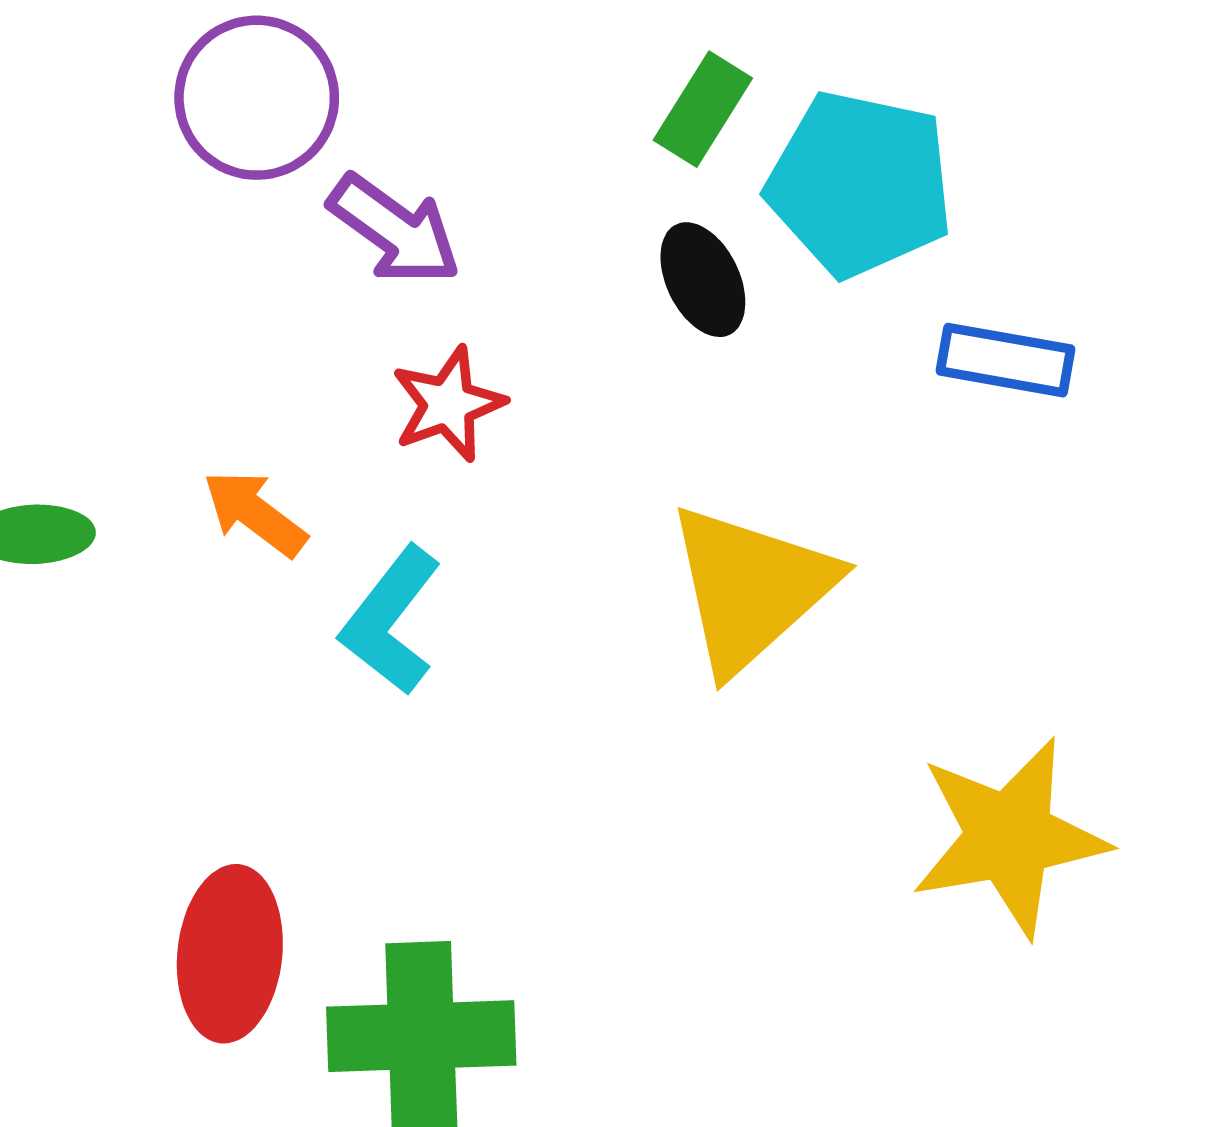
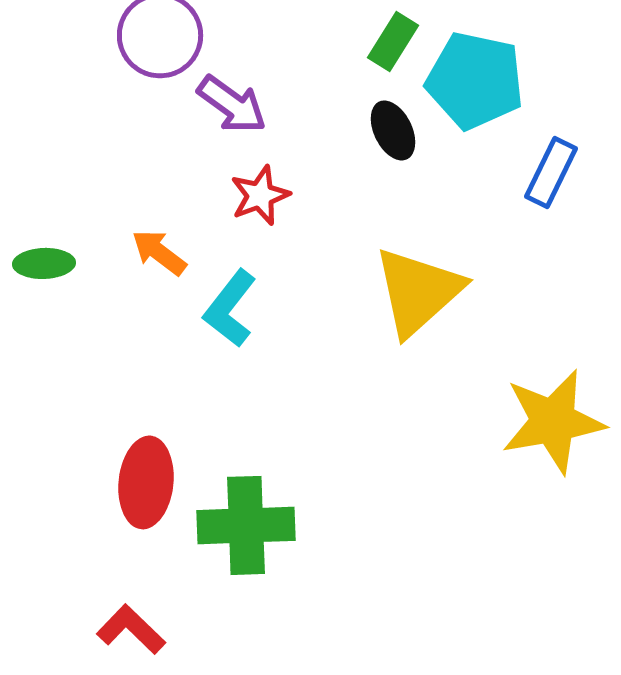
blue rectangle: (1005, 360) -> (551, 172), turned -74

